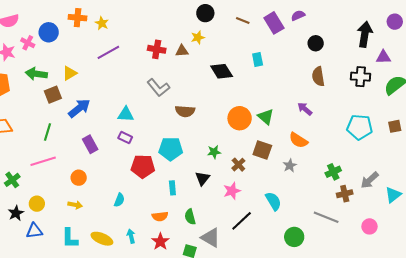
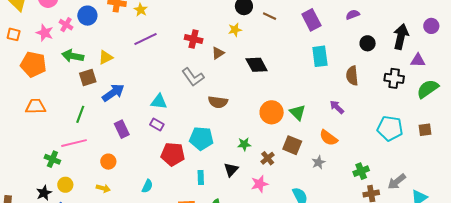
purple semicircle: (298, 15) -> (353, 15), moved
brown line: (243, 21) -> (270, 16), moved
black circle: (316, 43) -> (368, 43), moved
brown triangle: (182, 51) -> (218, 53), moved, turned -32
cyan rectangle: (258, 59) -> (320, 56), moved, size x1.5
green cross: (12, 180) -> (52, 159), moved, turned -35

